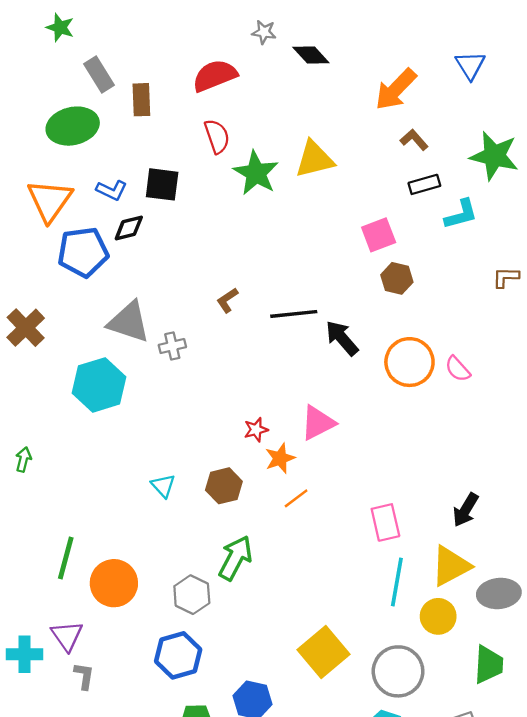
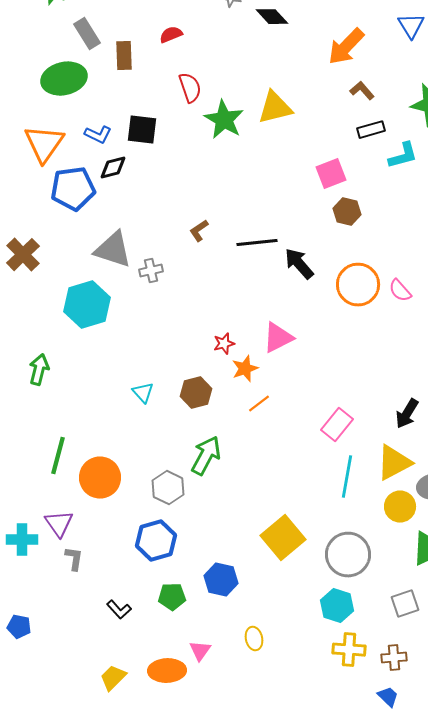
red semicircle: (215, 76) -> (171, 35), moved, size x0.6
green arrow: (23, 459) -> (39, 370), moved, size x1.4
pink rectangle: (385, 522) -> (337, 425), turned 52
yellow circle: (438, 616) -> (400, 507), moved

